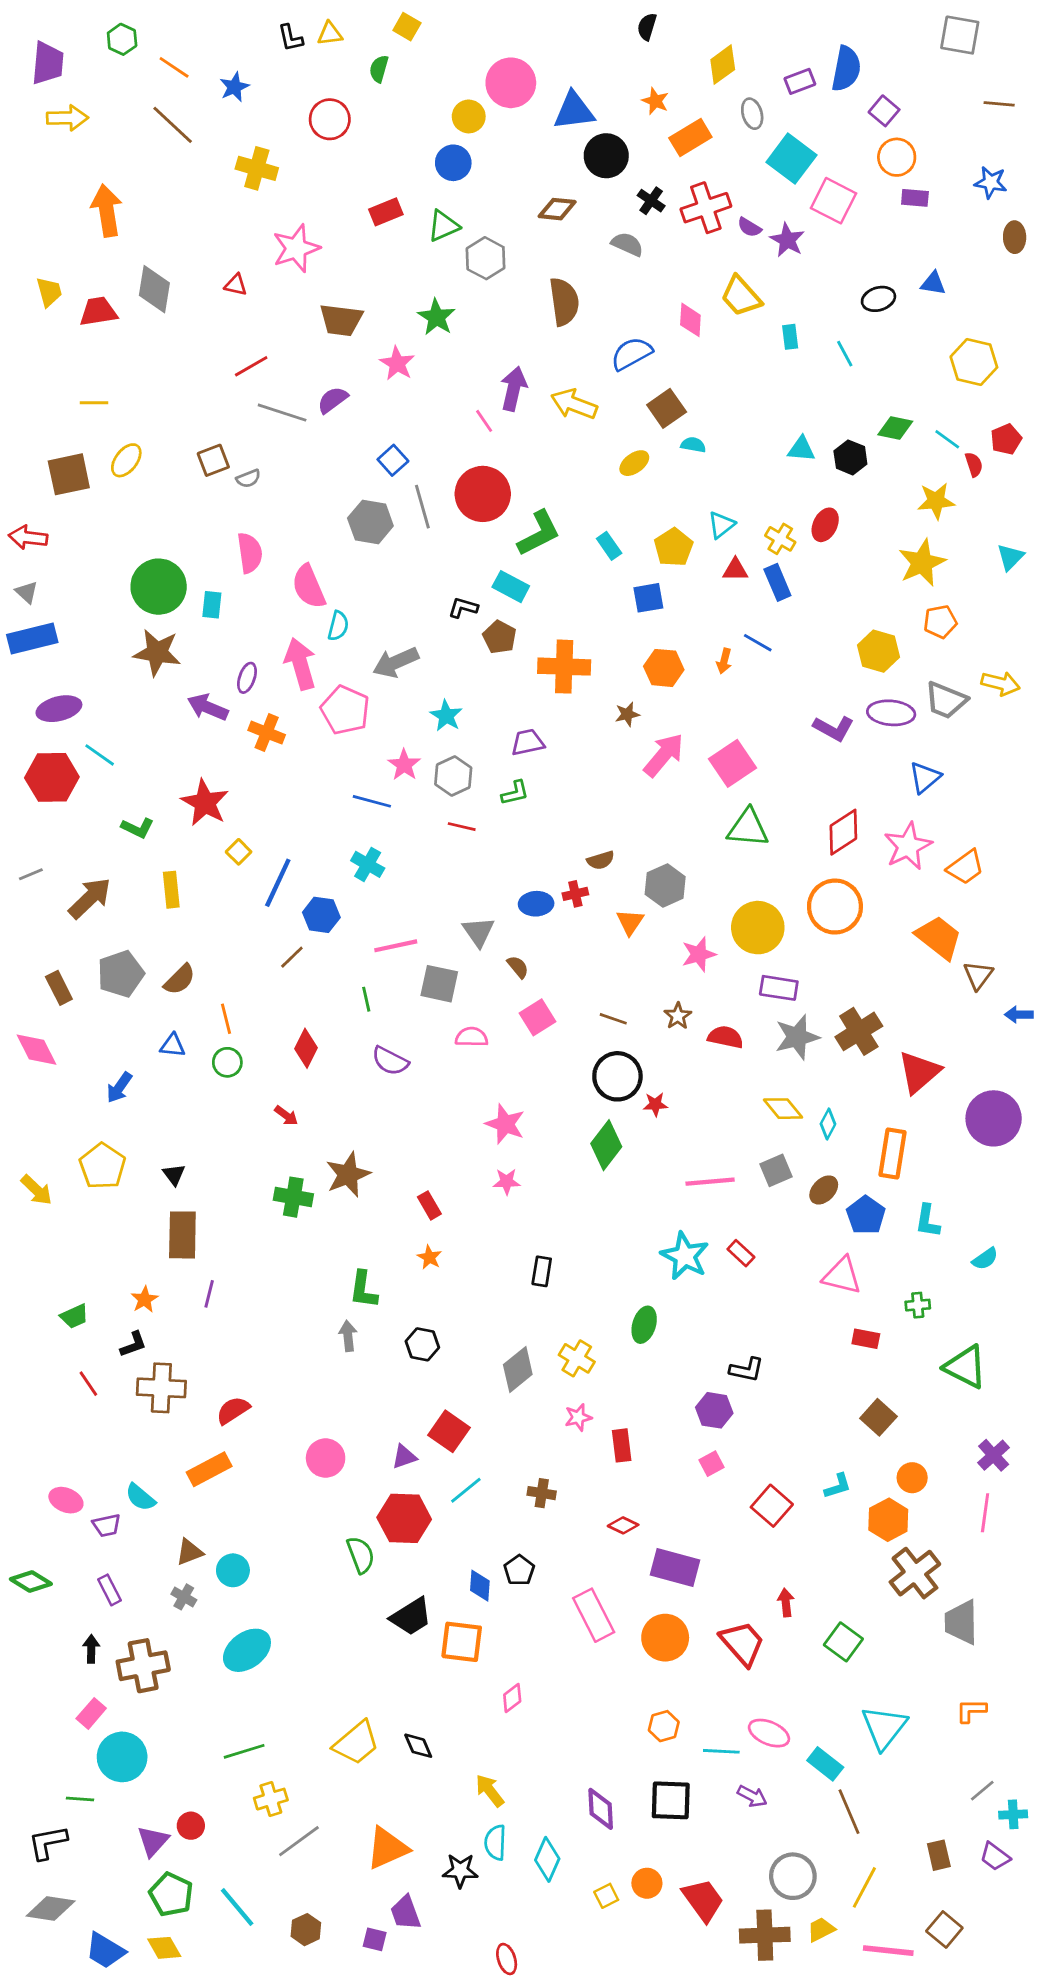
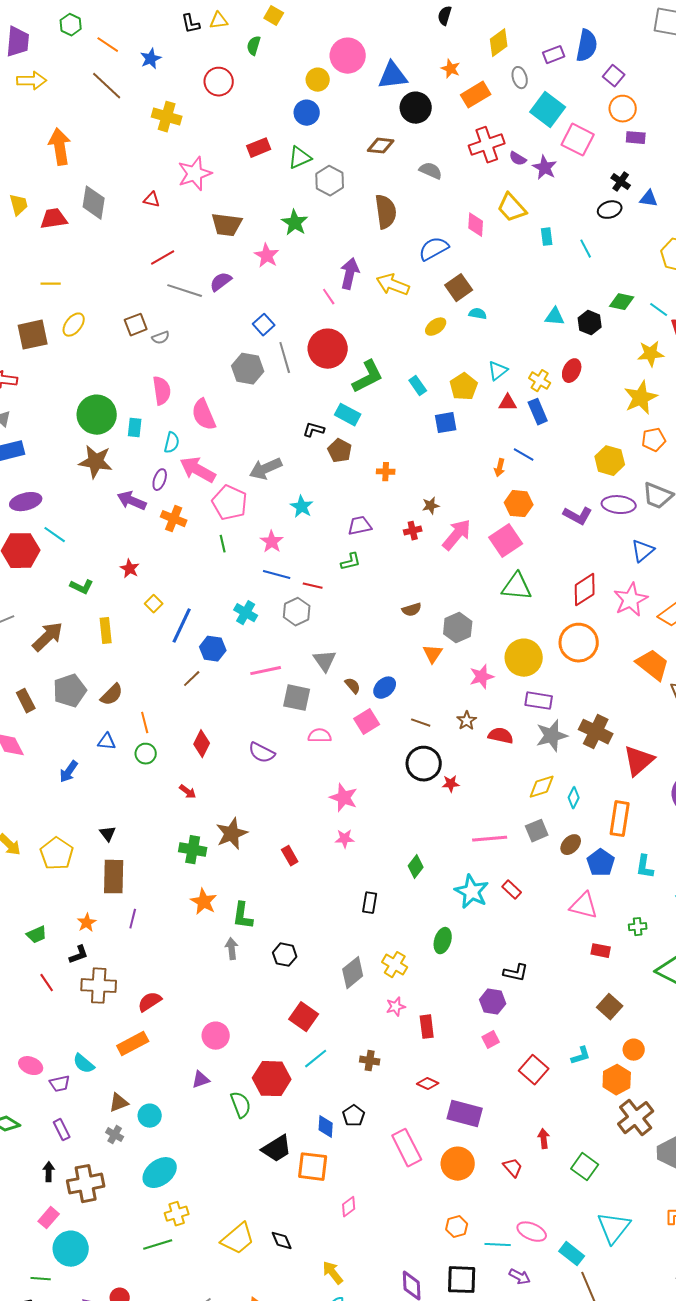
black cross: (651, 201) -> (621, 182), moved
cyan semicircle: (338, 626) -> (172, 443), moved
pink arrow: (300, 664) -> (198, 470), turned -45
orange cross: (564, 667) -> (386, 472), size x0.5
orange hexagon: (664, 668) -> (519, 504), moved
gray hexagon: (453, 776) -> (297, 612), moved
blue line: (372, 801) -> (277, 575), moved
red star: (205, 803) -> (130, 569), size x0.6
red cross: (575, 894) -> (413, 531), moved
blue ellipse: (536, 904) -> (385, 688), moved, turned -40
green line: (366, 999) -> (223, 544), moved
brown cross: (859, 1031) -> (596, 732), turned -32
yellow diamond: (783, 1109) -> (542, 787), turned -68
green diamond: (606, 1145) -> (416, 867), moved, size x0.7
yellow pentagon: (102, 1166) -> (57, 854), moved
orange star: (429, 1257) -> (204, 902), moved, size x1.5
purple triangle: (404, 1457) -> (201, 1080), moved
red trapezoid: (742, 1643) -> (513, 1168), size x0.6
yellow cross: (271, 1799) -> (177, 1214), moved

